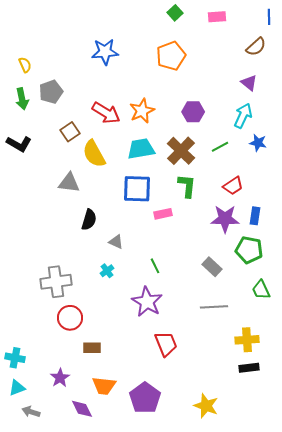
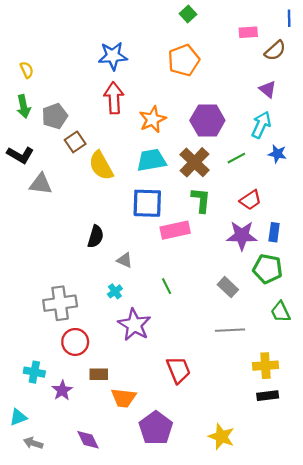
pink rectangle: (217, 17) -> (248, 32), moved
gray pentagon: (51, 92) -> (55, 116), moved
purple hexagon: (193, 112) -> (207, 120), size x1.4
red arrow: (106, 113) -> (114, 98), moved, turned -124
gray triangle: (69, 183) -> (41, 184), moved
pink rectangle: (163, 214) -> (175, 230), size x1.5
purple star: (147, 302) -> (134, 325), moved
cyan cross: (15, 358) -> (34, 372), moved
purple star: (60, 378) -> (62, 390), moved
orange trapezoid: (104, 386) -> (124, 398), moved

